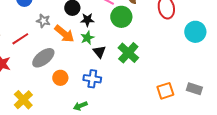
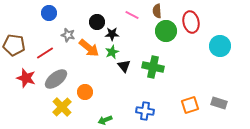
green circle: (121, 17) -> (166, 31), moved
green cross: (128, 53) -> (153, 67), turned -30
gray ellipse: (43, 58) -> (56, 79), moved
blue cross: (92, 79) -> (145, 111), moved
yellow cross: (23, 100) -> (62, 107), moved

